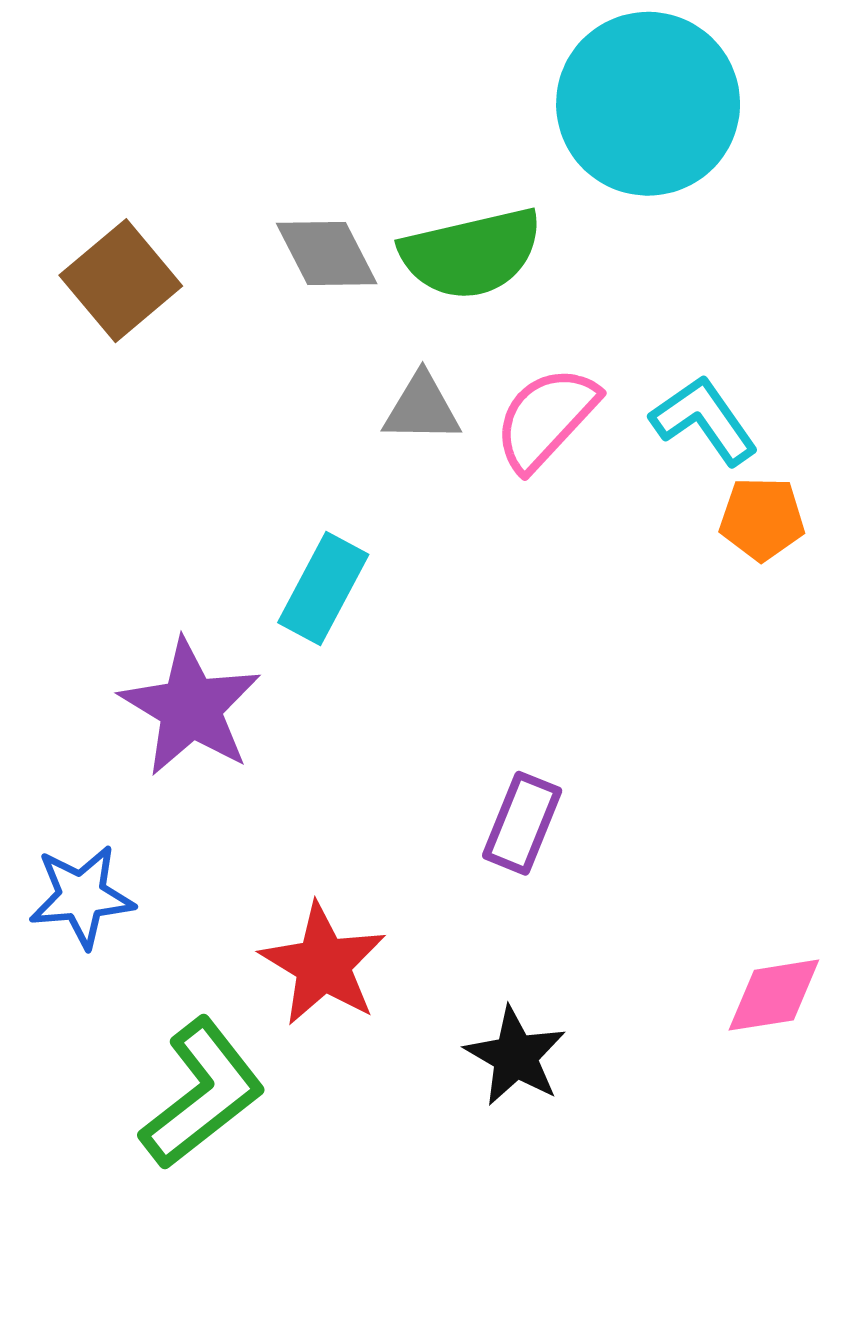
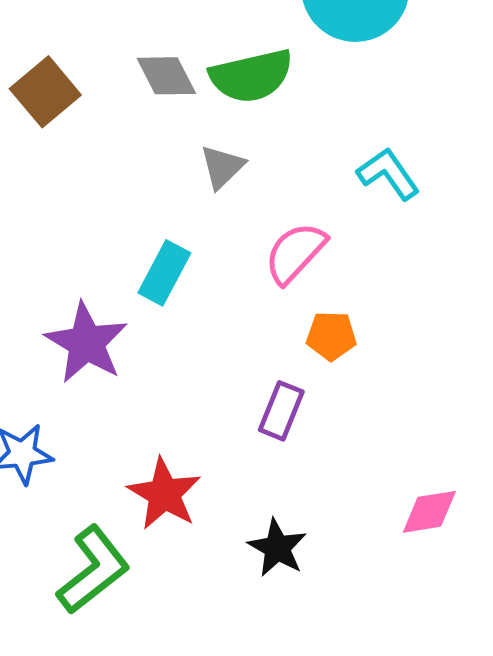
gray triangle: (422, 408) -> (222, 167), turned -45
pink semicircle: (546, 418) -> (295, 253), moved
orange pentagon: (762, 519) -> (331, 336), moved

